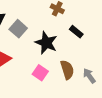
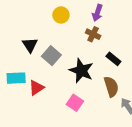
brown semicircle: (67, 70) -> (111, 87), moved

